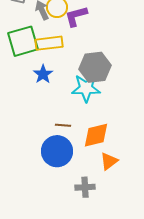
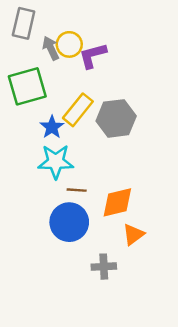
yellow rectangle: (49, 43) -> (78, 110), moved, turned -44
cyan star: (86, 88) -> (56, 162), moved

